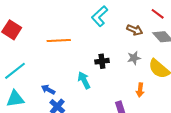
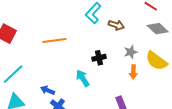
brown arrow: (135, 30) -> (116, 25), moved
orange arrow: (140, 90) -> (133, 72), moved

